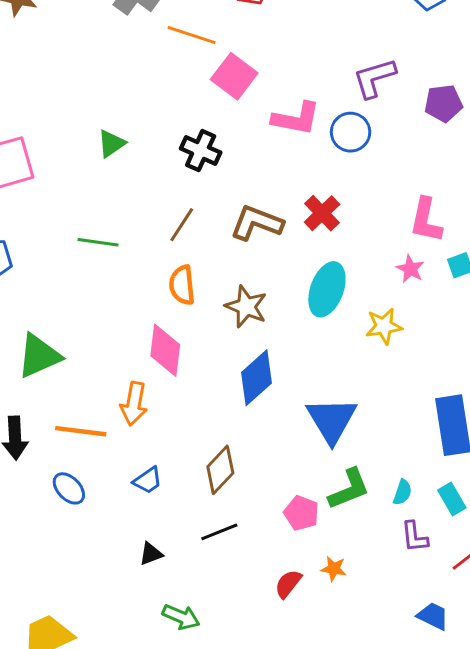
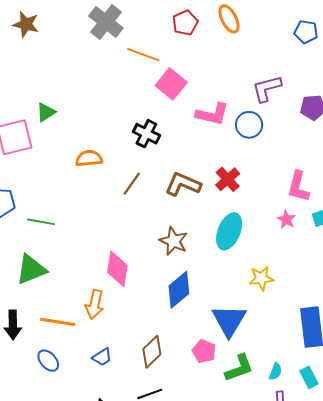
green triangle: (111, 144) -> (46, 112), moved
green line: (98, 242) -> (41, 222), moved
orange semicircle: (182, 285) -> (89, 158), moved, turned 88
yellow star: (384, 326) -> (261, 278), moved
pink pentagon: (301, 513) -> (204, 351), moved

